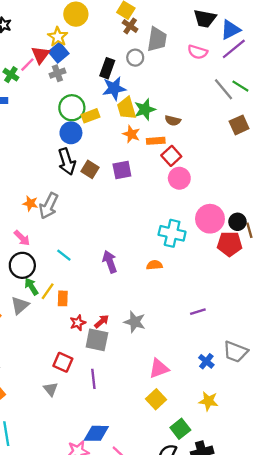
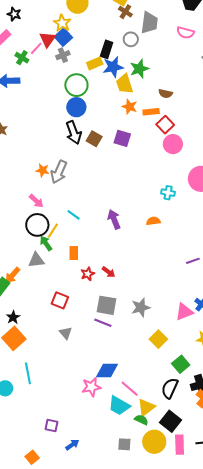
green star: (145, 109) -> (139, 69), moved
yellow rectangle: (91, 116) -> (95, 63), moved
purple square: (122, 170) -> (122, 138), turned 30
cyan cross: (172, 233) -> (168, 193), size x0.6
yellow line: (48, 291) -> (53, 231), moved
gray triangle: (20, 305) -> (36, 260), turned 36
red arrow: (102, 321) -> (109, 272), turned 80
gray star: (135, 322) -> (141, 307), moved, turned -30
gray square: (97, 340) -> (106, 305), moved
red square: (63, 362) -> (60, 300), moved
pink triangle: (159, 368) -> (184, 312), moved
purple line: (93, 379) -> (103, 323), turned -60

